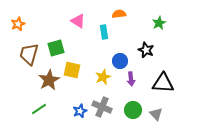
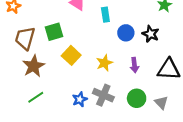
blue circle: (120, 61) -> (126, 33), moved
yellow square: (72, 70) -> (71, 55), turned 30
brown star: (49, 80) -> (34, 66), moved

